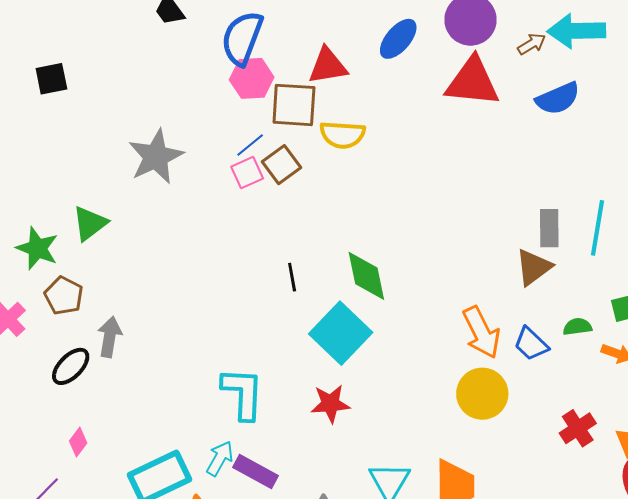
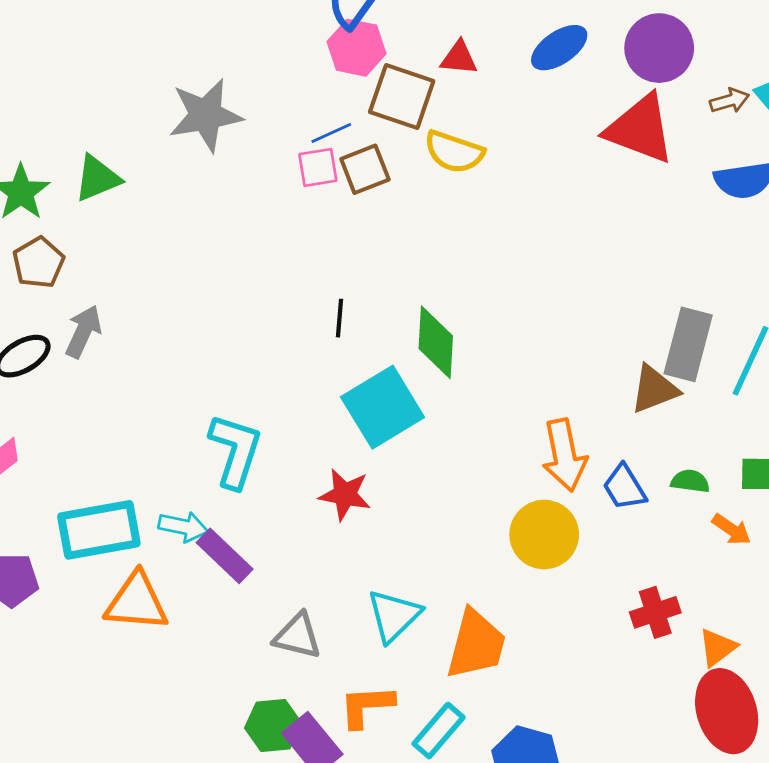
red triangle: (328, 66) -> (459, 58), size x0.7
gray rectangle: (549, 228) -> (688, 344), size x1.4
cyan arrow: (220, 458) -> (183, 527), turned 57

